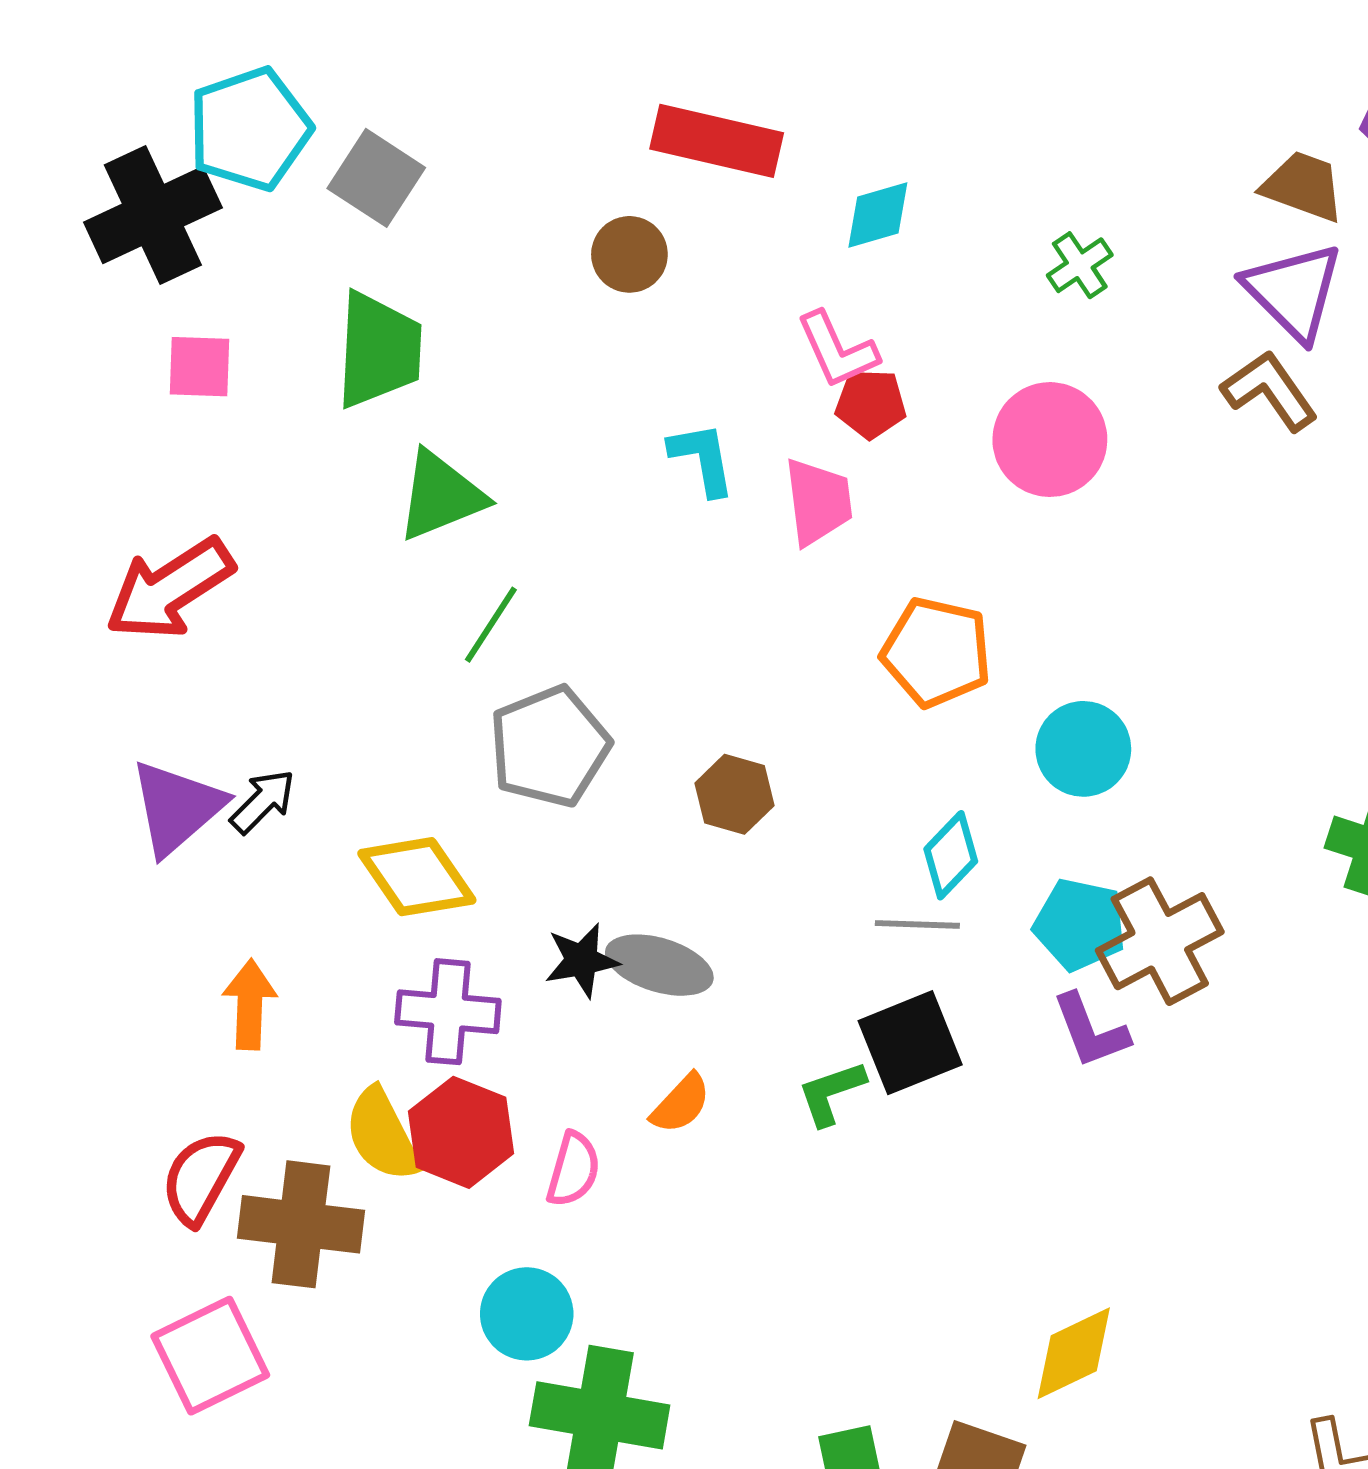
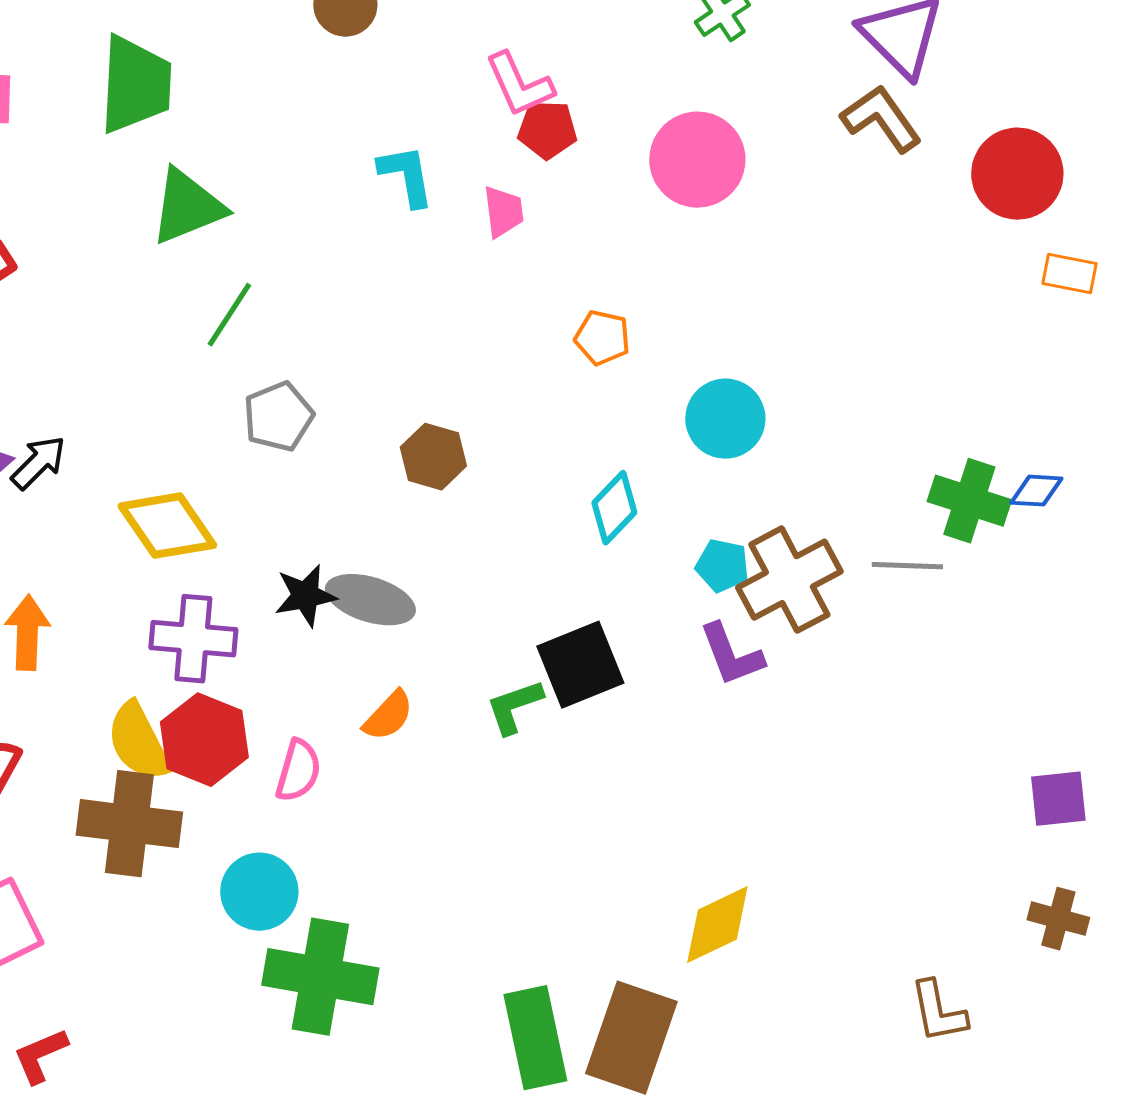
pink trapezoid: (818, 502) -> (503, 212), size x0.7
orange pentagon: (936, 652) -> (602, 338), size x0.6
gray pentagon: (549, 747) -> (278, 417), size x0.7
gray line: (917, 924) -> (907, 566), moved
cyan pentagon: (1080, 924) -> (722, 566), size x0.7
brown cross: (301, 1224) -> (129, 824), moved

